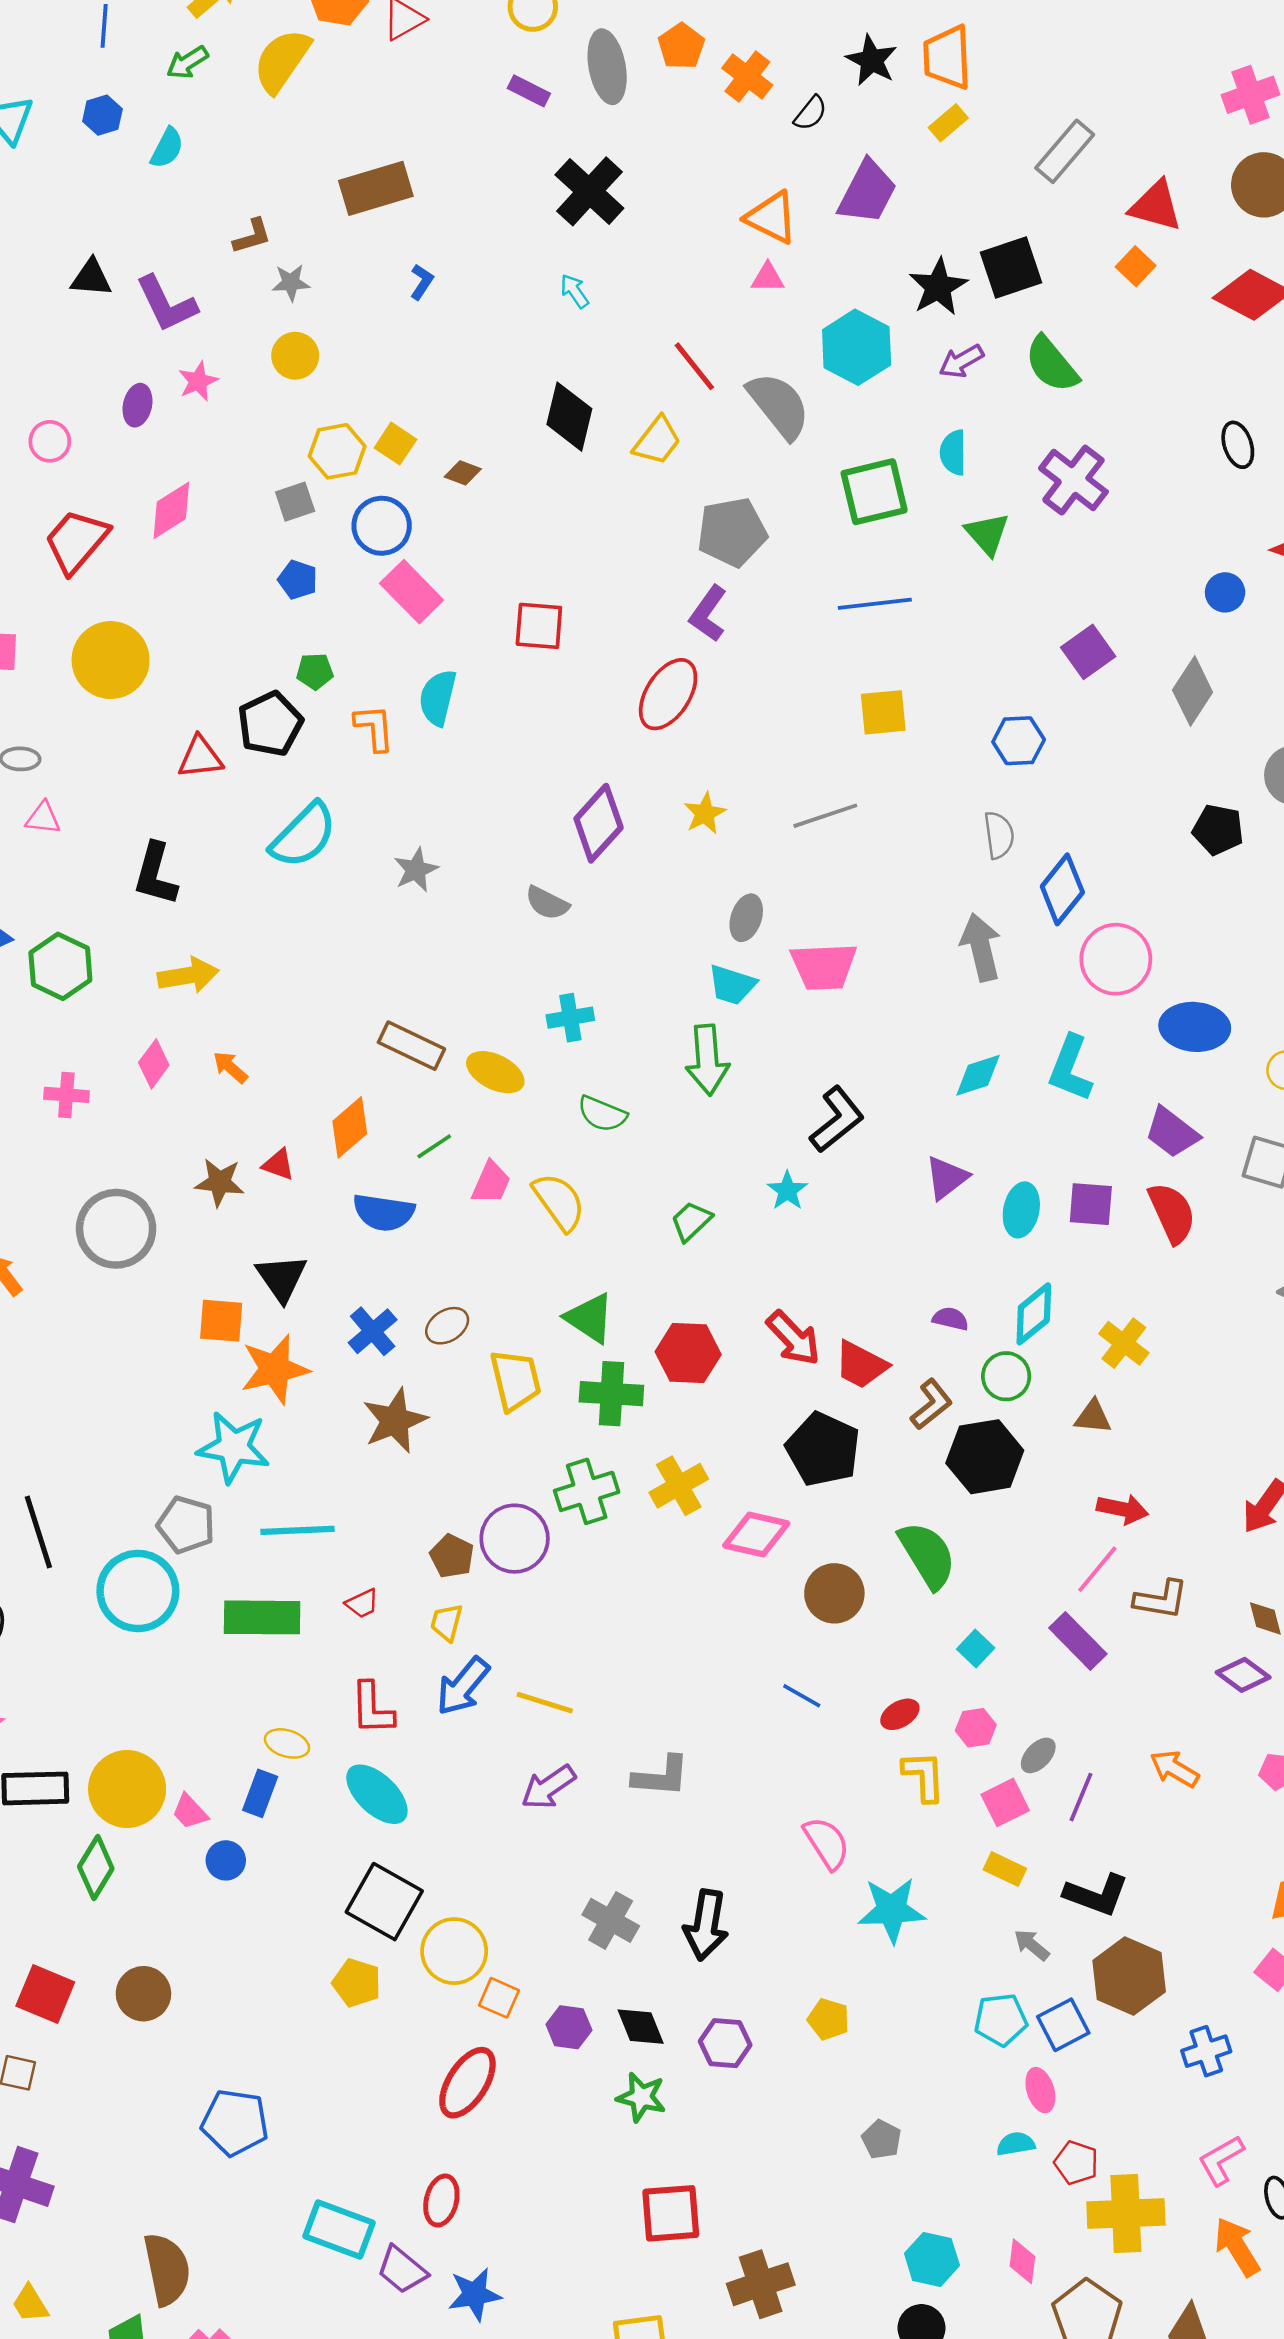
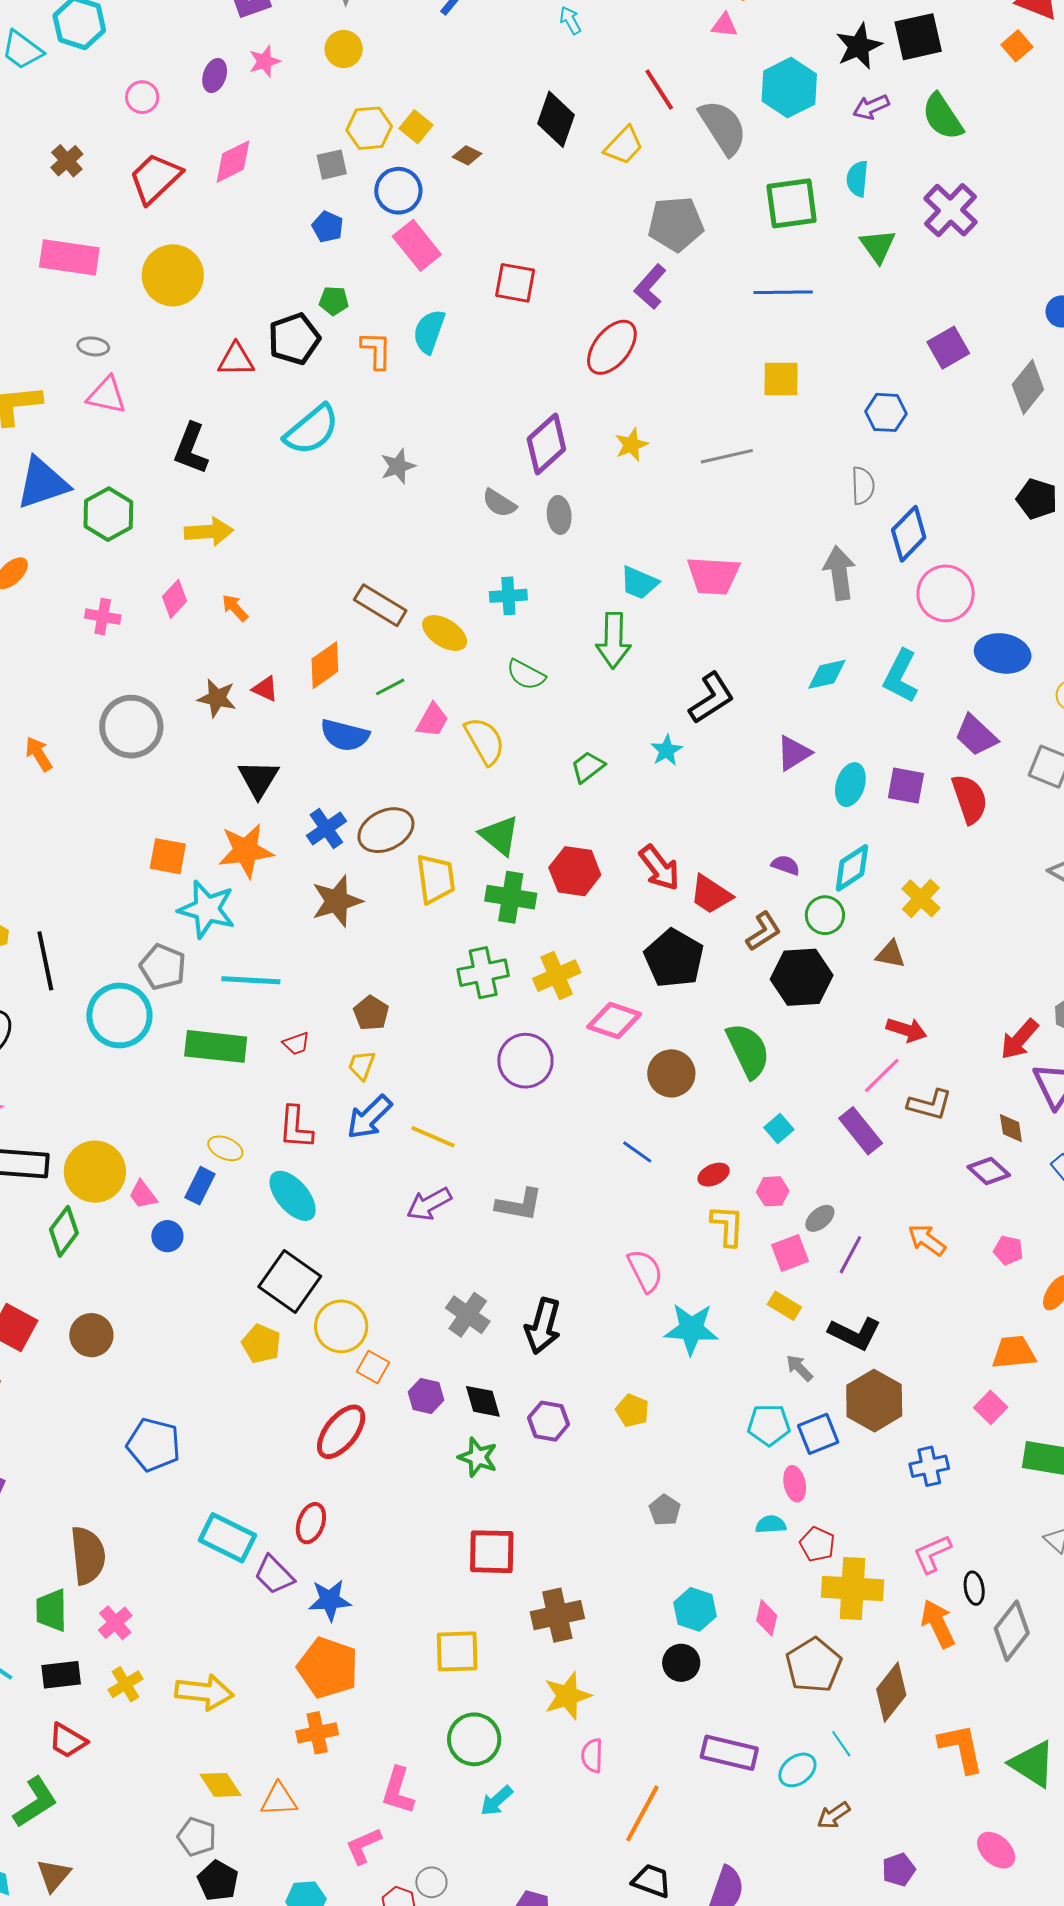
pink triangle: (43, 818) -> (107, 395), size x1.4
gray ellipse: (746, 918) -> (559, 515), moved, turned -30
orange square: (221, 1321) -> (168, 856), moved
brown ellipse: (447, 1326) -> (386, 830), size x1.6
purple circle: (515, 1539) -> (525, 1061), moved

